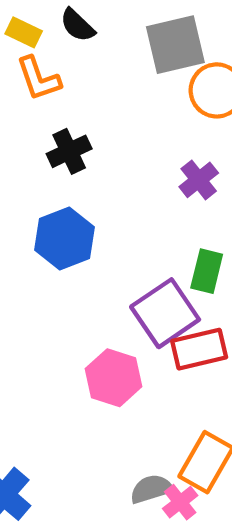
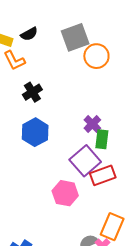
black semicircle: (77, 25) -> (29, 34), turned -66
purple cross: (199, 180) -> (92, 124), moved

